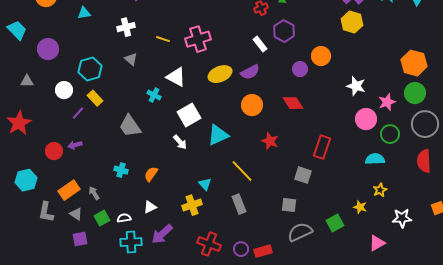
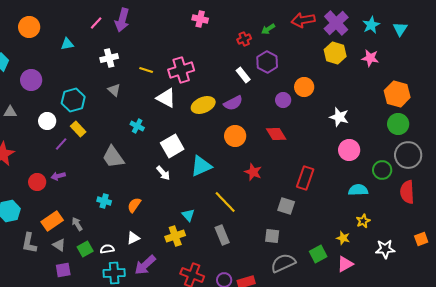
white triangle: (176, 77) -> (166, 98), moved
pink star: (387, 102) -> (370, 58), moved, turned 30
green circle: (390, 134) -> (382, 170), moved
pink triangle: (377, 243) -> (345, 264), moved

